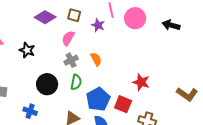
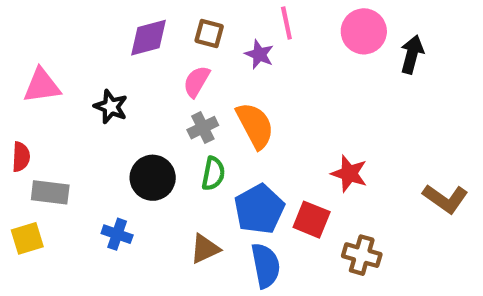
purple diamond: (45, 17) -> (148, 38), turned -45
pink circle: (135, 18) -> (364, 31), moved
black arrow: (171, 25) -> (412, 54), turned 90
orange semicircle: (96, 59) -> (255, 125), size x1.6

